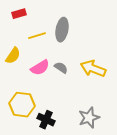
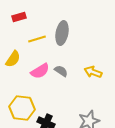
yellow arrow: (93, 69) -> (93, 72), size x0.7

